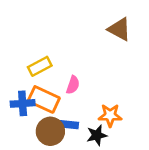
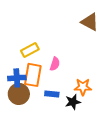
orange rectangle: (44, 99) -> (33, 75), turned 75
brown circle: (50, 131) -> (19, 94), moved

